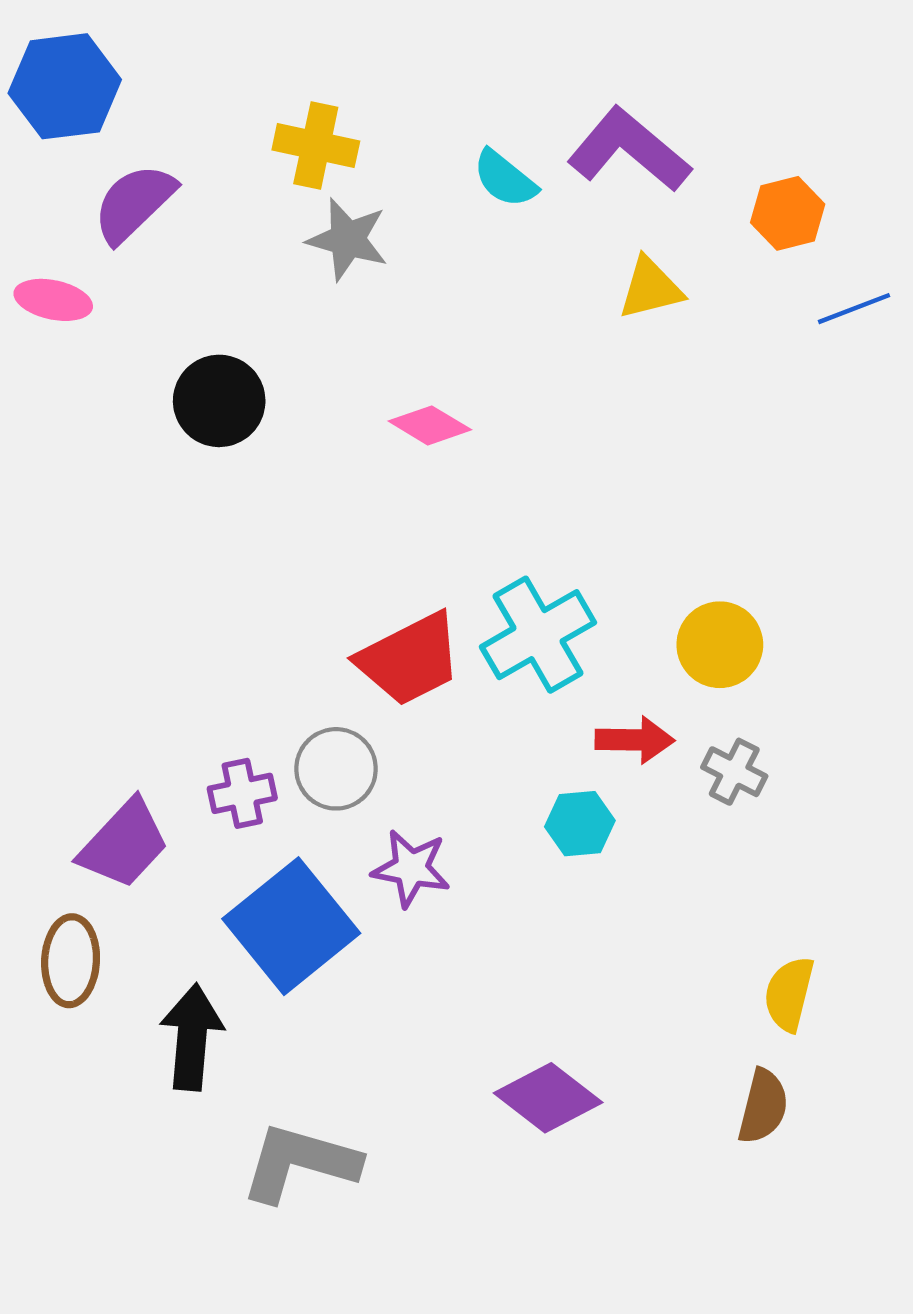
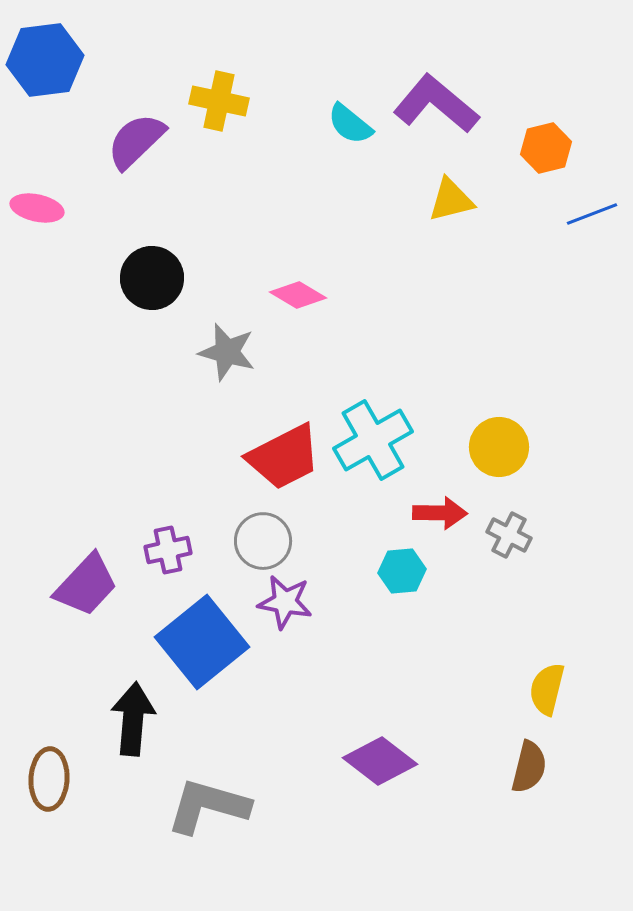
purple semicircle: (134, 203) -> (136, 141), moved
gray star: (348, 239) -> (227, 352), moved
gray circle: (336, 769) -> (263, 541), moved
brown ellipse: (71, 961) -> (49, 779), moved

